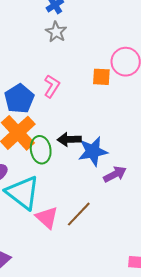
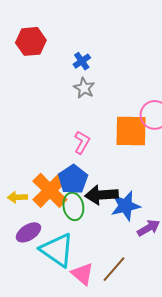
orange square: (101, 77) -> (131, 131), size x1.8
blue pentagon: (19, 99) -> (73, 179), moved
black arrow: (69, 139) -> (101, 195), size x1.4

